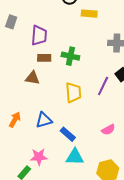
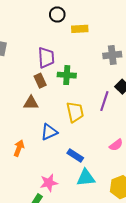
purple trapezoid: (39, 35) -> (46, 58), moved
brown rectangle: (44, 58) -> (40, 81), turned 72
blue triangle: (44, 120) -> (49, 132), moved

